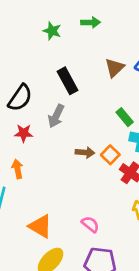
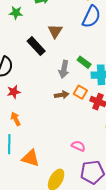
brown triangle: (115, 68) -> (55, 31), moved
gray arrow: (56, 116) -> (64, 69), moved
orange triangle: (40, 226) -> (31, 158), moved

